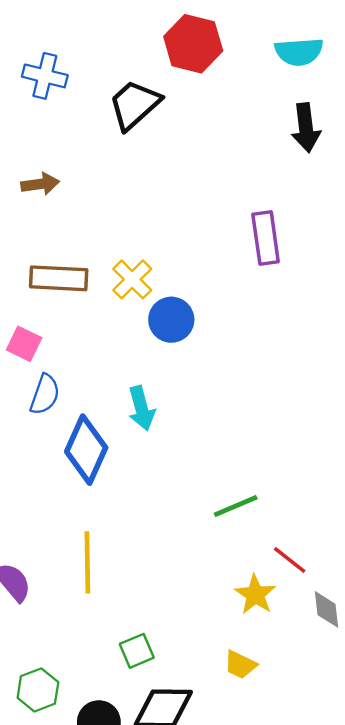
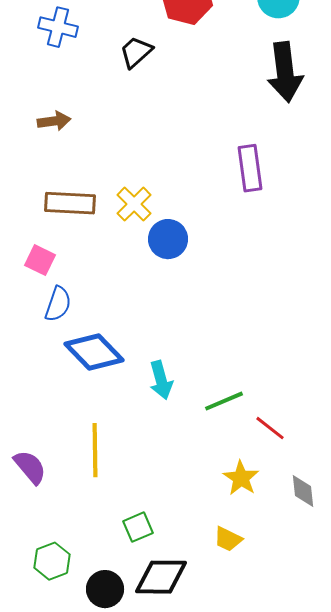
black trapezoid: (134, 105) -> (136, 52), size x0.7
black arrow: (306, 128) -> (285, 72), size x1.4
cyan arrow: (141, 408) -> (161, 380), moved
blue diamond: (86, 450) -> (94, 352), turned -68
red line: (290, 560) -> (270, 428), moved

